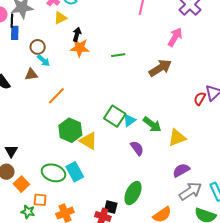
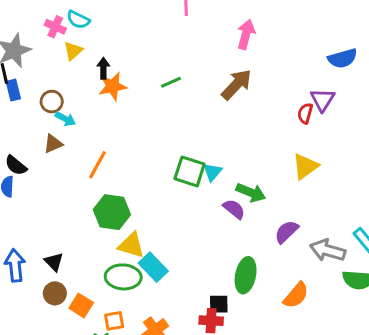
green arrow: (152, 124) -> (251, 193), moved
green hexagon: (70, 130) -> (112, 212), moved
yellow triangle: (177, 138) -> (305, 166), moved
yellow triangle: (88, 141) -> (131, 245), moved
purple semicircle: (181, 170) -> (286, 232), moved
gray arrow: (190, 191) -> (328, 250), turned -115

